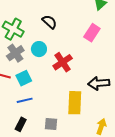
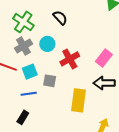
pink rectangle: (92, 33) -> (104, 58), moved
gray square: (51, 124) -> (50, 81), moved

